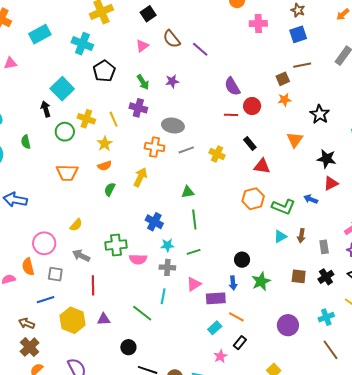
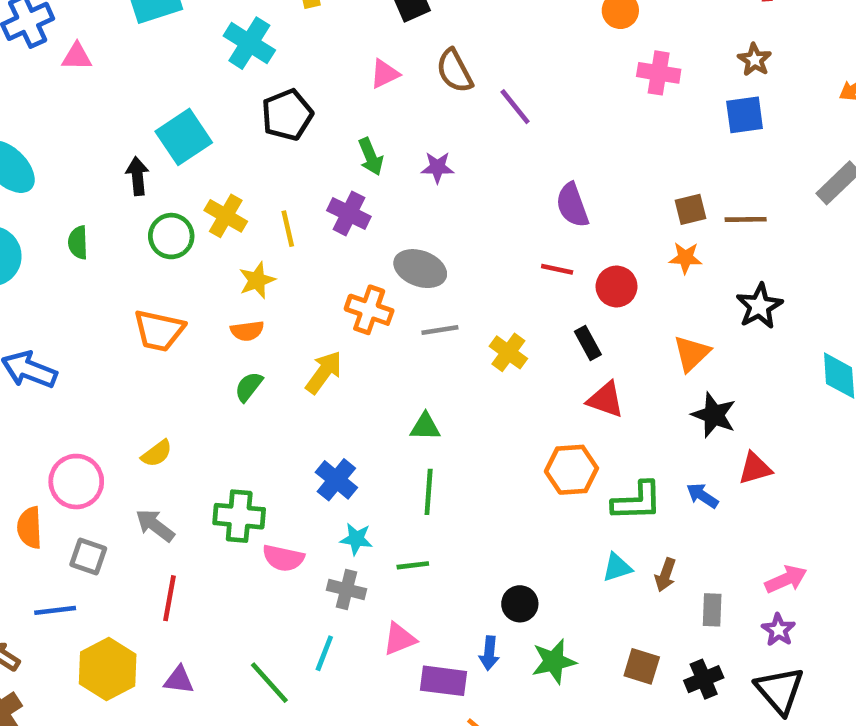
brown line: (302, 65) -> (746, 219), moved
red circle: (252, 106) -> (617, 286), moved
black star: (327, 159) -> (714, 415), moved
green L-shape: (283, 207) -> (637, 501), turned -35

